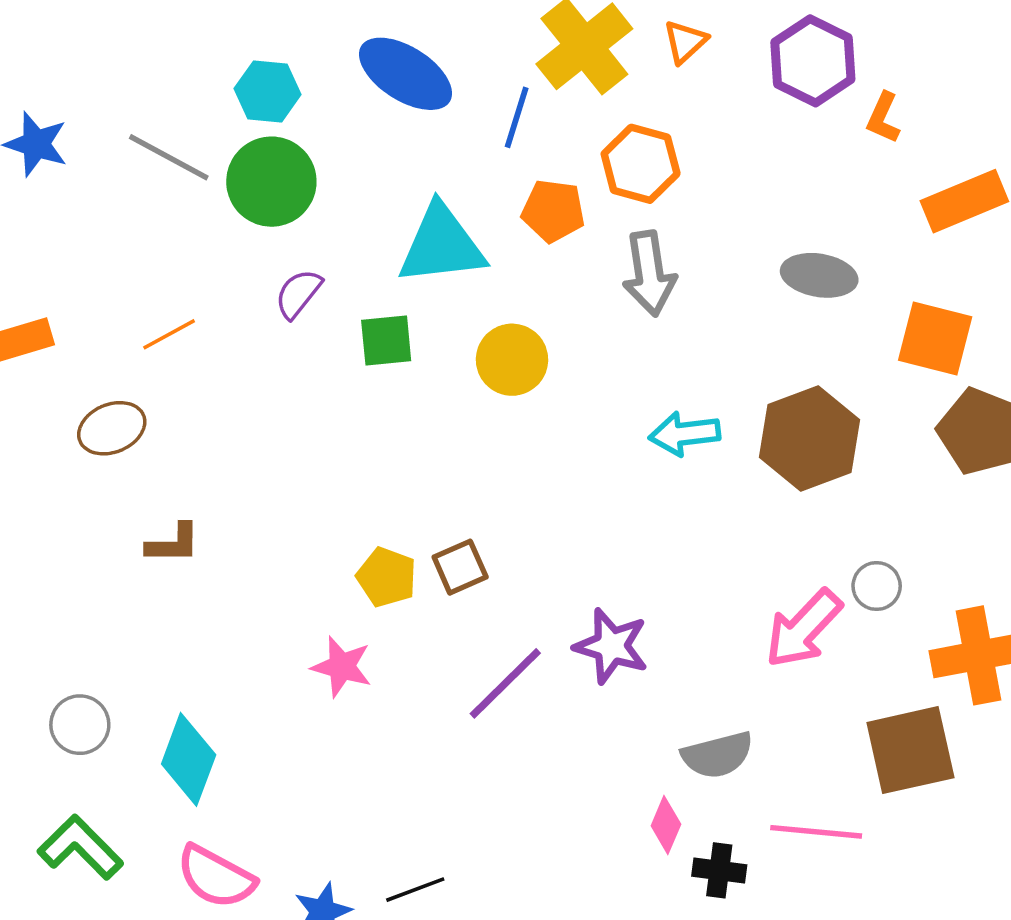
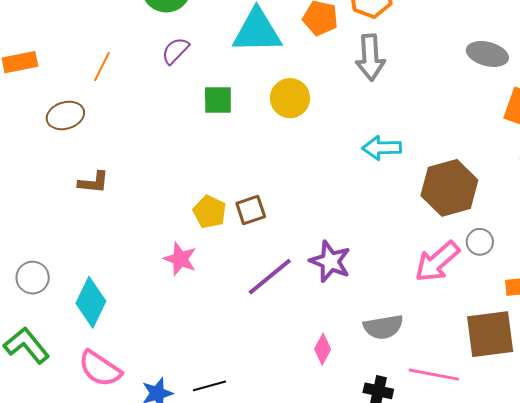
gray ellipse: (819, 275) -> (487, 54), moved
orange line: (169, 334) -> (102, 67), turned -40
green square: (386, 341) -> (218, 100), moved
brown hexagon: (810, 439) -> (449, 188), moved
pink diamond: (666, 825) -> (323, 349), moved

